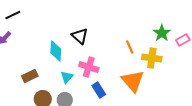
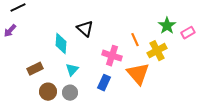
yellow cross: (152, 58) -> (157, 51), turned -36
pink cross: (89, 67) -> (112, 56), moved
blue rectangle: (99, 90) -> (104, 83), turned 56

